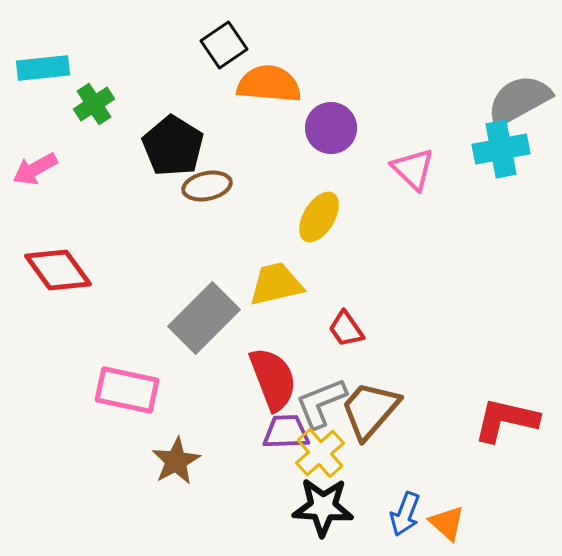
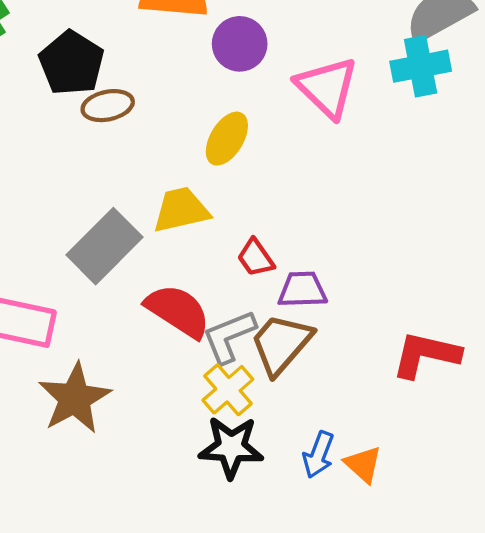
pink triangle: (413, 169) -> (327, 87), size x1.4
red semicircle: (273, 379) -> (178, 311), turned -36
purple trapezoid: (286, 432) -> (302, 290), moved
brown star: (176, 461) -> (75, 398), size x1.4

